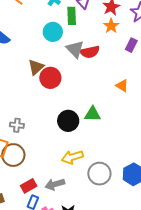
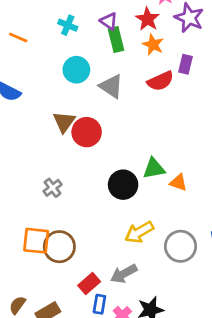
green rectangle: (72, 16) -> (116, 40), moved
red semicircle: (90, 52) -> (160, 81), moved
orange triangle: (122, 86) -> (178, 183), moved
gray cross: (17, 125) -> (53, 188), moved, turned -32

